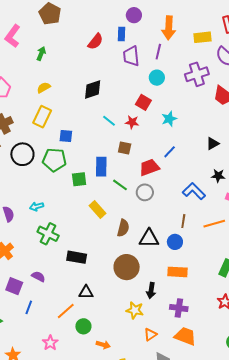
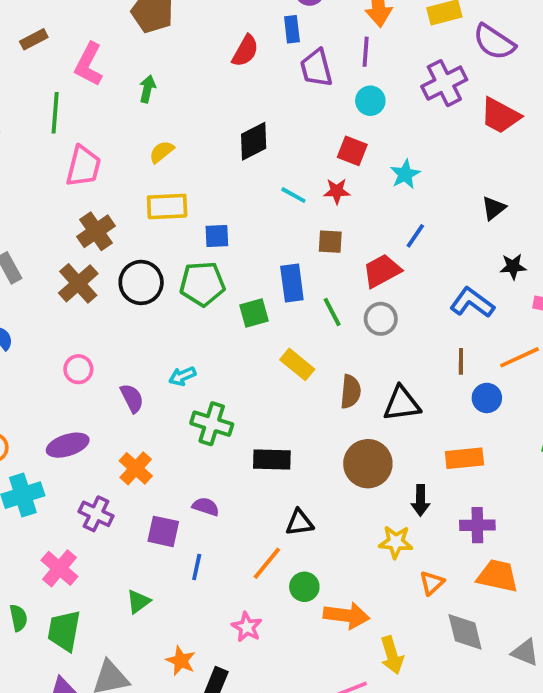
yellow rectangle: (42, 117) -> (167, 206), turned 70
green line: (120, 185) -> (332, 312), turned 35
blue circle: (175, 242) -> (487, 398), moved
orange arrow: (103, 345) -> (346, 615), size x1.6

